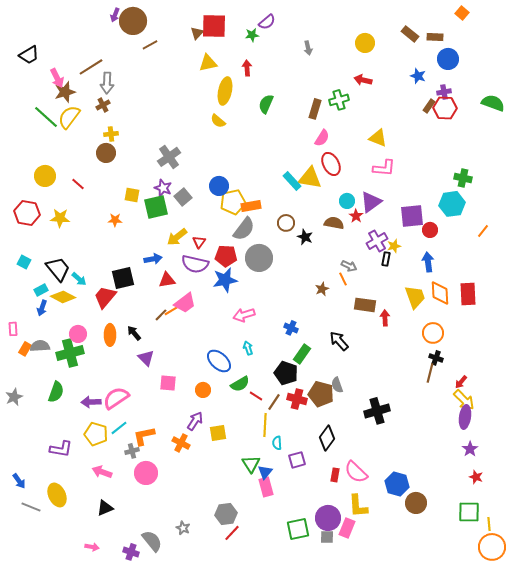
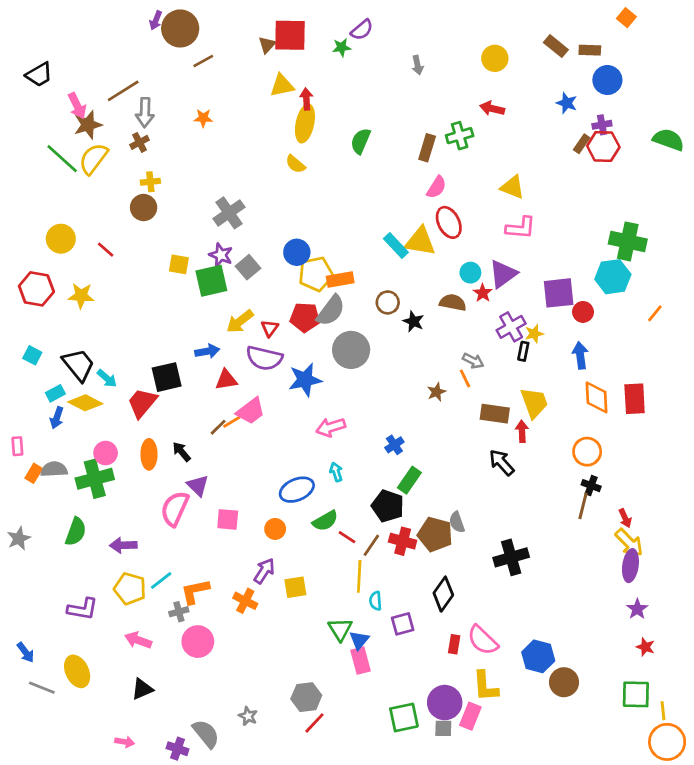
red arrow: (247, 68) -> (306, 99), moved
green cross: (463, 178) -> (628, 241), size x1.5
orange star: (115, 220) -> (203, 118), moved
red pentagon: (226, 256) -> (305, 317), moved
yellow trapezoid: (415, 297) -> (534, 403), moved
blue cross: (291, 328) -> (394, 445), turned 32
black arrow: (339, 341) -> (502, 462), moved
blue ellipse: (219, 361) -> (297, 490), turned -65
red arrow: (461, 382) -> (625, 518), turned -64
pink semicircle: (116, 398) -> (175, 509), moved, turned -32

